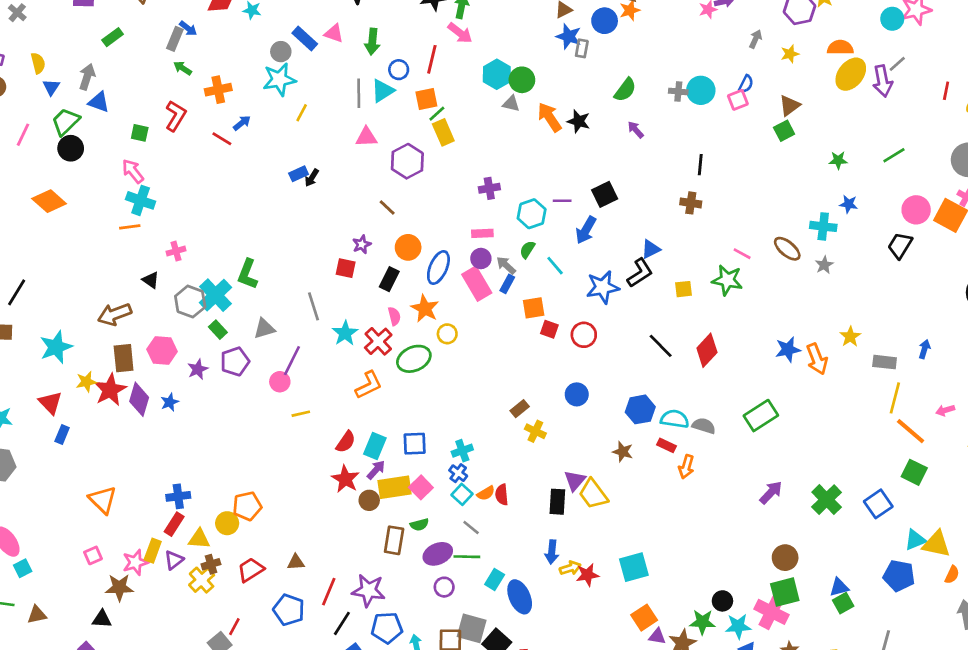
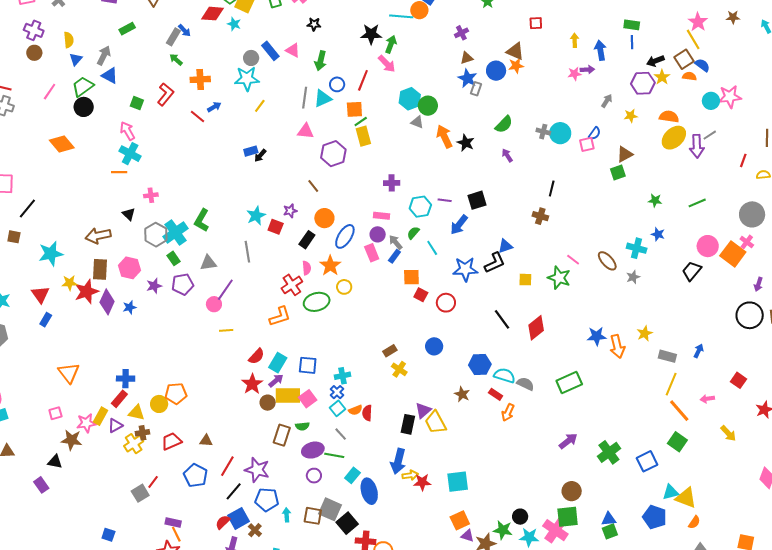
pink rectangle: (477, 284) -> (372, 253), size x0.7
cyan star: (345, 333) -> (256, 216), moved
blue arrow: (552, 552) -> (398, 461), size x1.4

